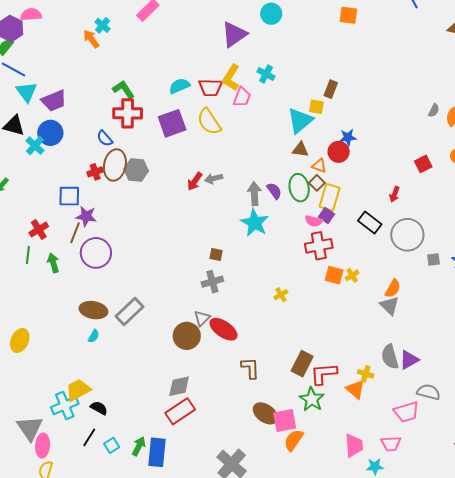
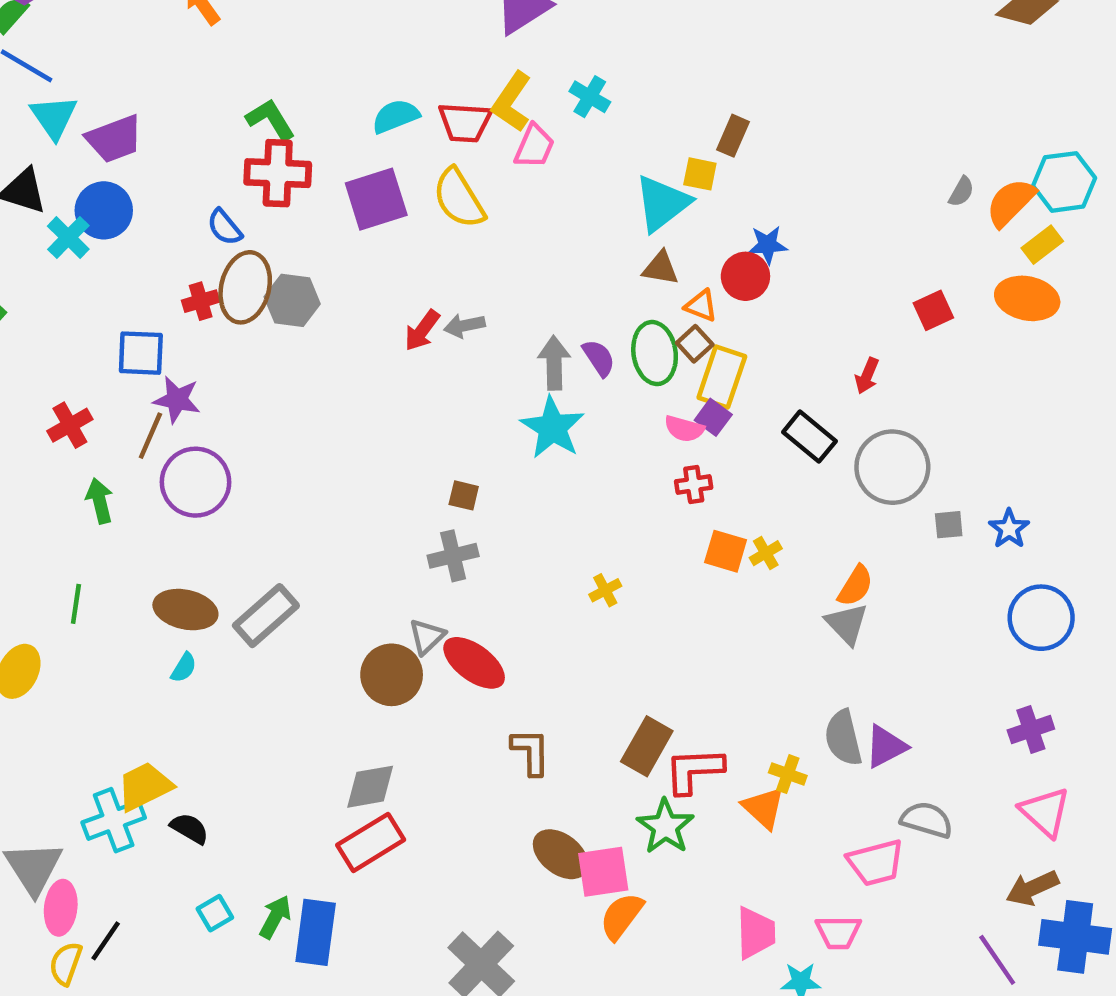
red cross: (319, 246) -> (694, 484), size x0.6
green line: (28, 255) -> (76, 604), moved
black line: (89, 437) -> (106, 941), moved

